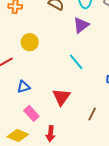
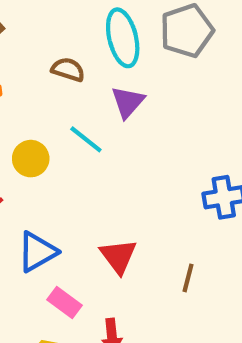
cyan line: (76, 62) -> (86, 139), moved
blue triangle: (24, 87) -> (37, 252), size x1.5

